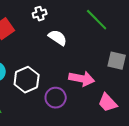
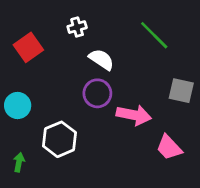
white hexagon: (27, 80) -> (60, 139), moved
purple circle: (56, 98) -> (97, 93), moved

